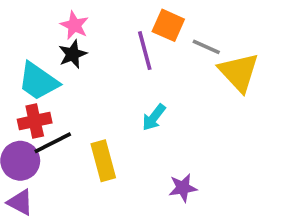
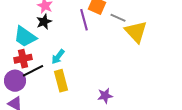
cyan arrow: (154, 117) -> (58, 57), moved

